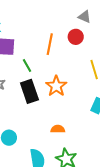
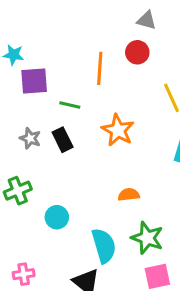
green line: (27, 65) -> (70, 105), turned -40
black rectangle: (29, 91) -> (63, 140), moved, size x0.7

